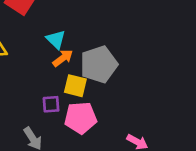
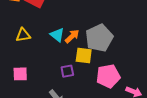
cyan triangle: (56, 39) -> (57, 35), moved
pink pentagon: (81, 118) -> (108, 76), moved

